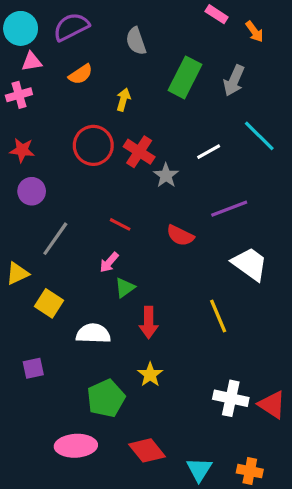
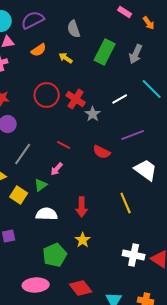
yellow arrow: (123, 100) -> (66, 58), moved, turned -72
green triangle: (125, 288) -> (41, 185), moved

